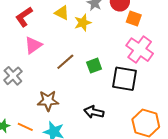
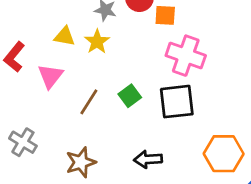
pink triangle: (33, 45) -> (50, 76), moved

